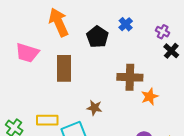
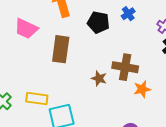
black pentagon: (97, 37) -> (98, 22), turned -30
brown star: (94, 108) -> (99, 78), moved

